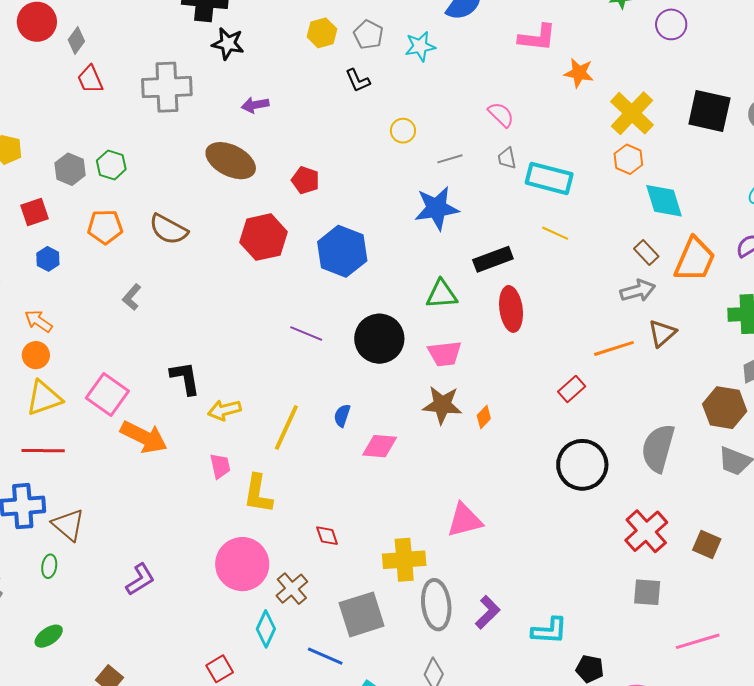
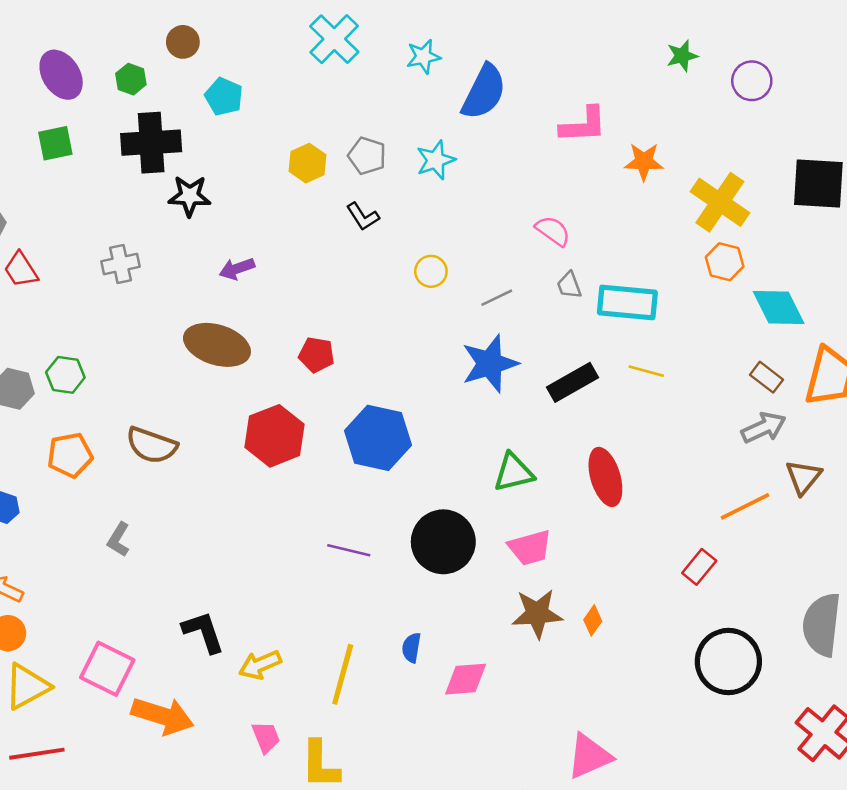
gray cross: (167, 87) -> (121, 264), size x0.6
black rectangle: (493, 259) -> (572, 382), moved

